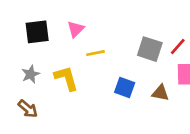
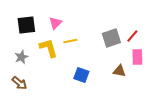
gray square: (150, 49) -> (111, 38), turned -36
yellow L-shape: (66, 78) -> (48, 48), moved
blue square: (125, 88) -> (81, 75), moved

